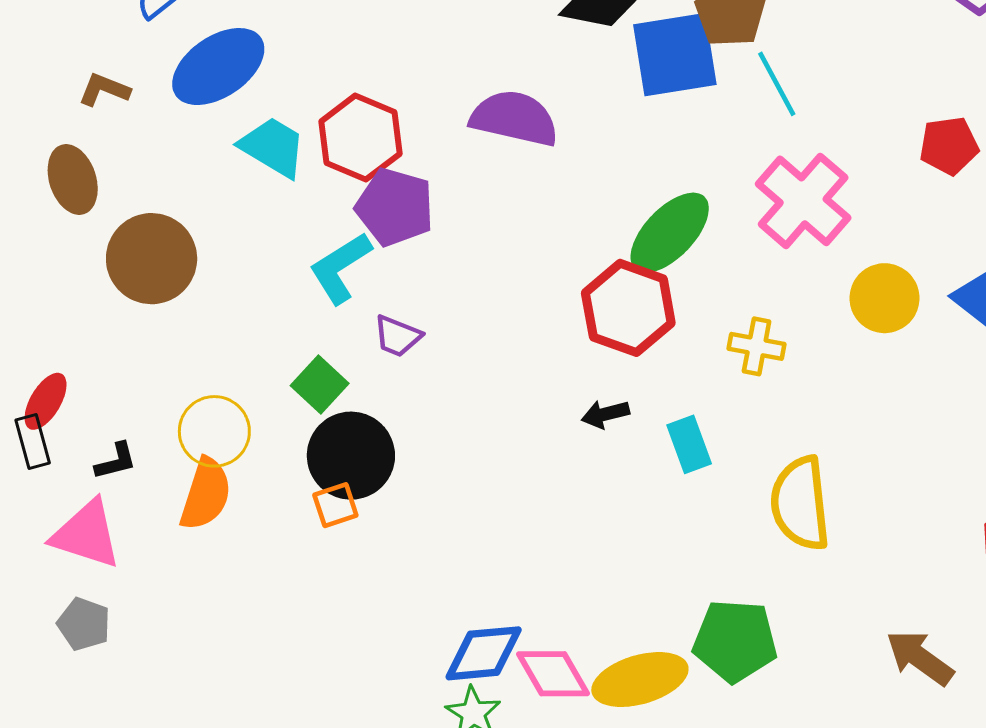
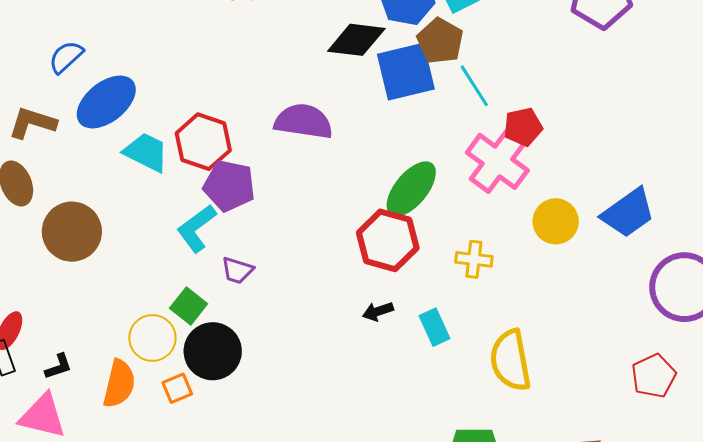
brown L-shape: (104, 90) -> (32, 123), size x1.4
red pentagon: (949, 146) -> (523, 127), moved
yellow circle: (214, 431) -> (152, 338), moved
orange square: (335, 505) -> (177, 388), moved

